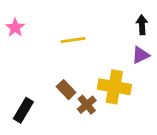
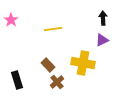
brown cross: (87, 105) -> (57, 82), moved
black rectangle: (23, 110) -> (17, 80), turned -48

